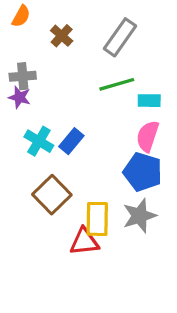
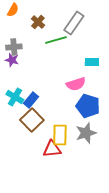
green line: (117, 84) -> (56, 40), moved
pink semicircle: (148, 136) -> (76, 84), moved, turned -126
cyan cross: (39, 141) -> (15, 97), moved
blue rectangle: (71, 141) -> (31, 100), moved

